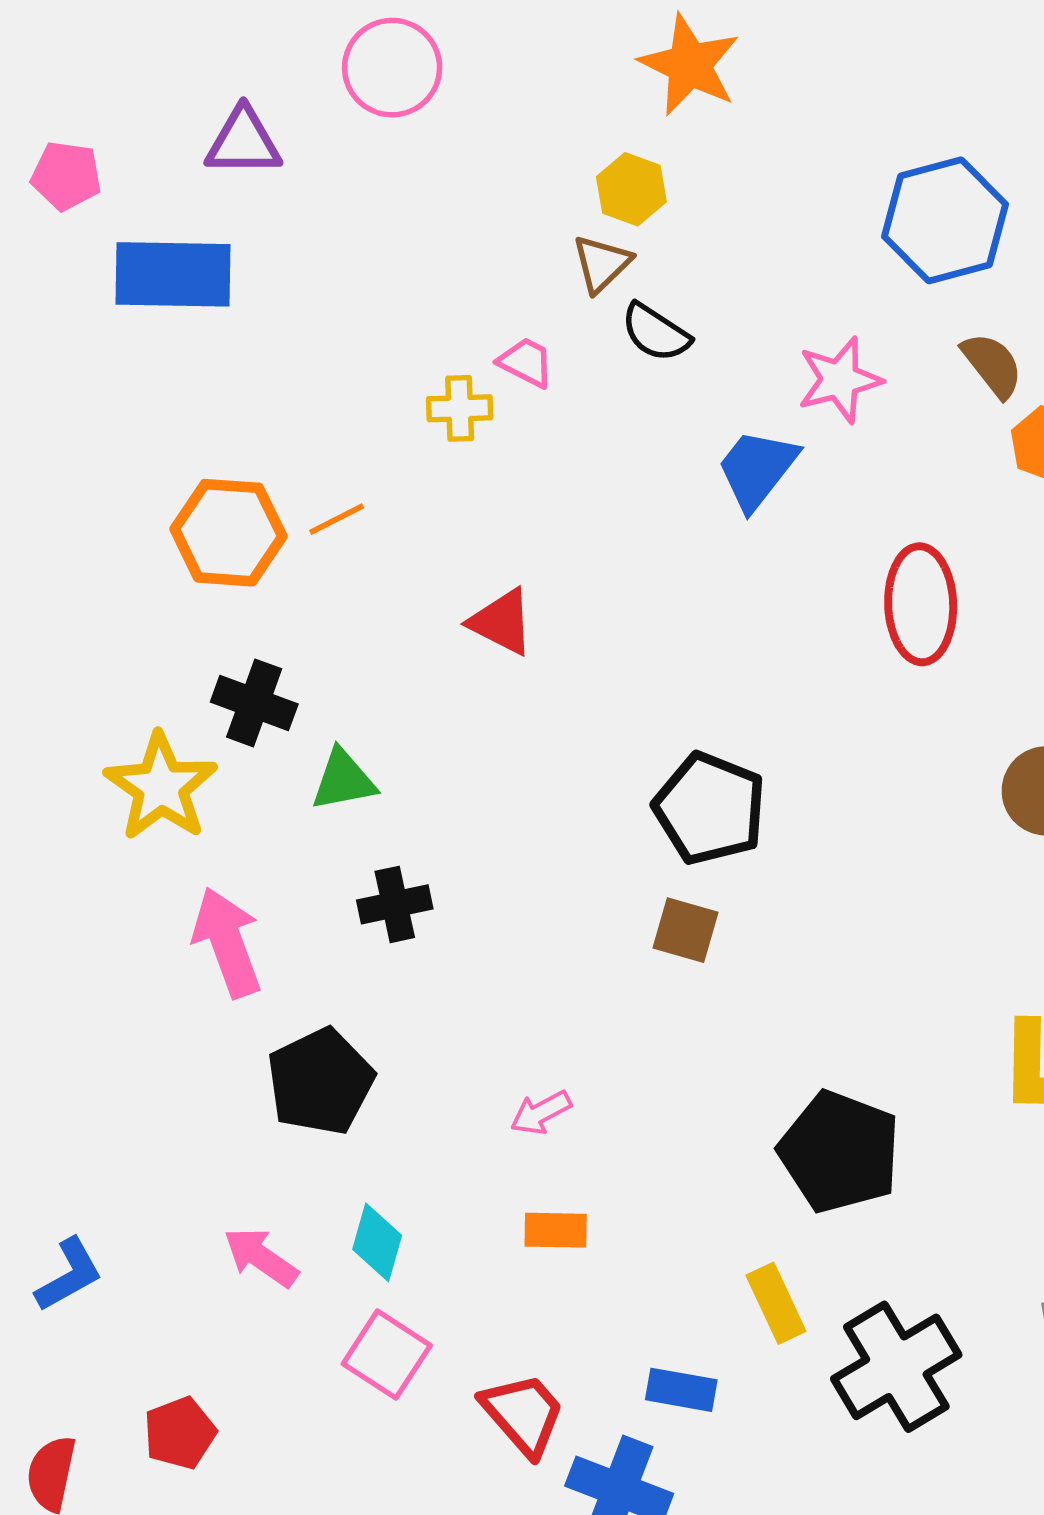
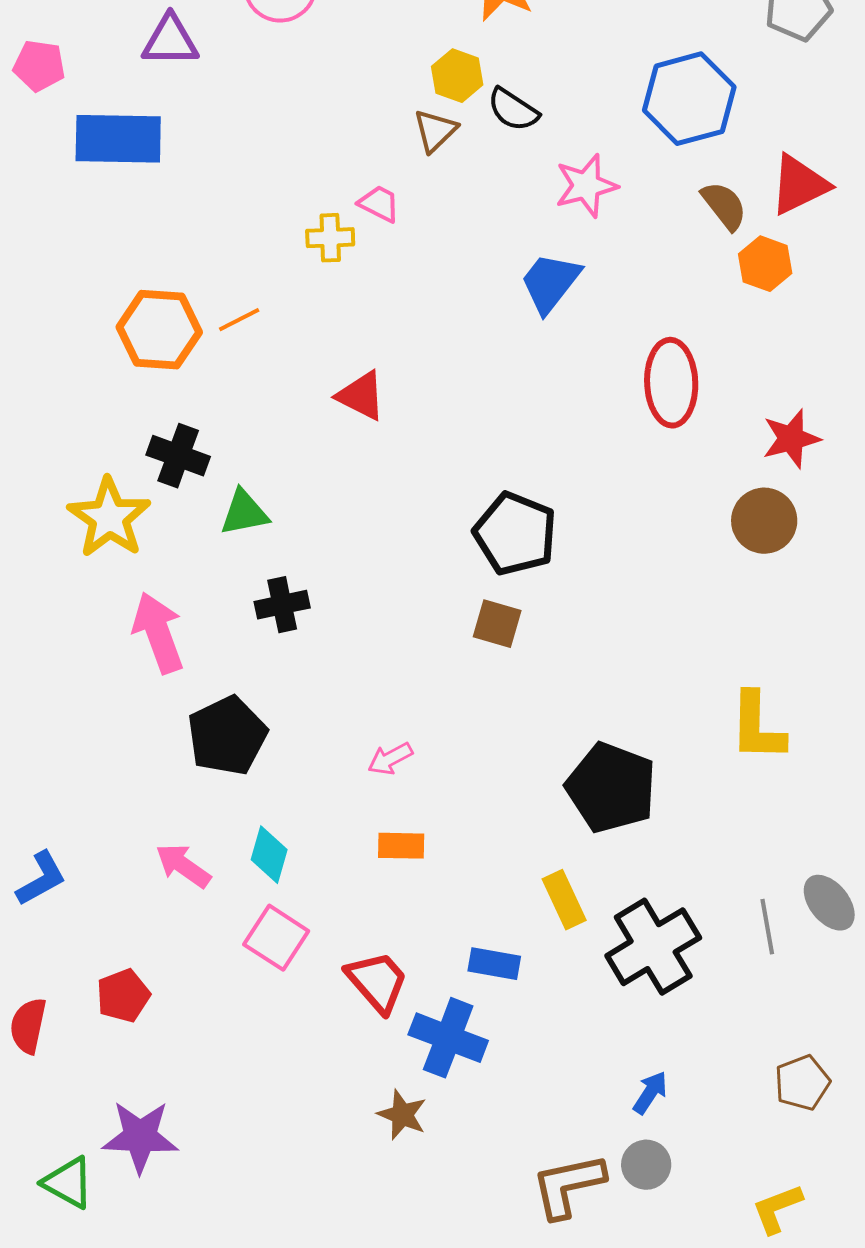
black semicircle: (656, 333) -> (513, 110), moved
pink star: (840, 380) -> (586, 186), moved

